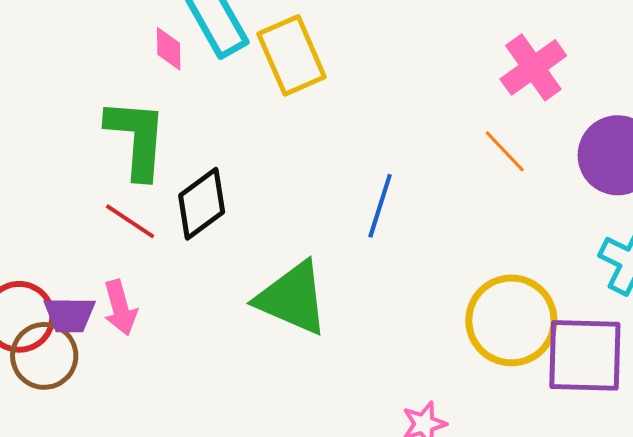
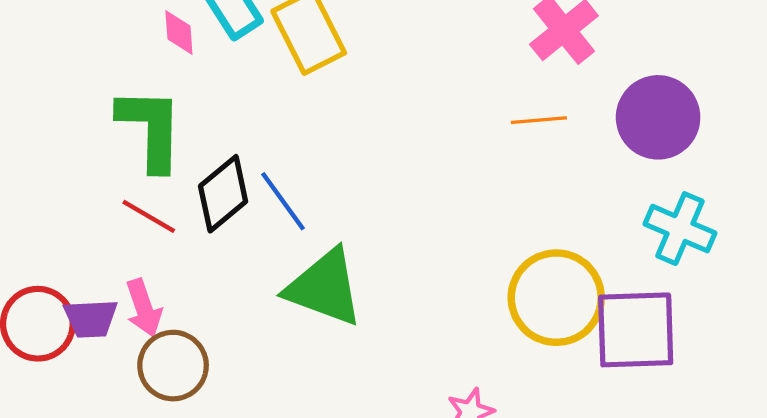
orange line: (505, 151) -> (539, 120), turned -48
blue line: (380, 206) -> (283, 201), moved, turned -50
brown circle: (44, 356) -> (173, 366), moved

